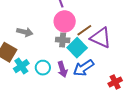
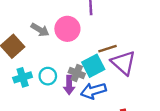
pink circle: (65, 21) -> (67, 29), moved
gray cross: (63, 40) -> (77, 73), moved
cyan cross: (21, 66) -> (23, 77), moved

